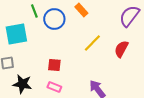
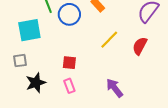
black star: (22, 84) -> (36, 83), turned -30
pink rectangle: (54, 87) -> (69, 86), turned 48

